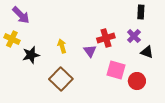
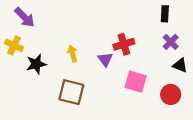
purple cross: (134, 36) -> (171, 42), moved
black triangle: (147, 52) -> (180, 65), moved
brown square: (61, 79) -> (71, 92), turned -30
red circle: (137, 81) -> (171, 94), moved

